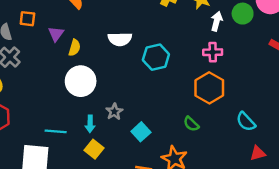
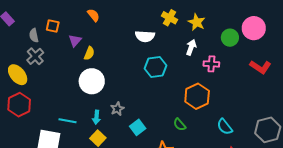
white arrow: (217, 21) -> (191, 47), moved
white semicircle: (120, 39) -> (145, 36), moved
pink cross: (213, 52) -> (211, 64), moved

